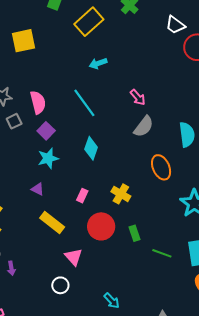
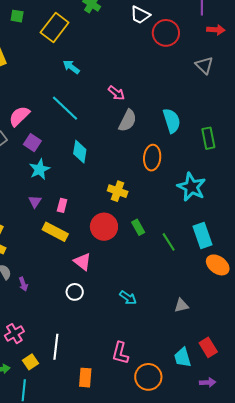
cyan arrow: (98, 63) -> (71, 67), turned 66
pink semicircle: (38, 102) -> (19, 116), turned -110
orange ellipse: (161, 167) -> (152, 158), turned 40
purple triangle: (38, 189) -> (35, 202), turned 48
pink rectangle: (82, 196) -> (62, 205), moved
green line: (162, 253) -> (169, 242), turned 48

